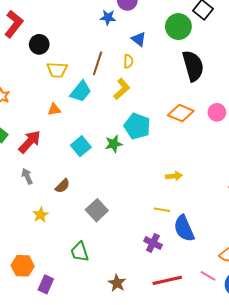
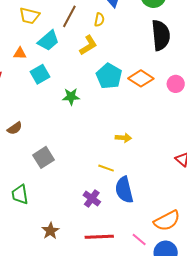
cyan pentagon: (137, 126) -> (109, 76), moved
cyan square: (81, 146) -> (40, 74), moved

